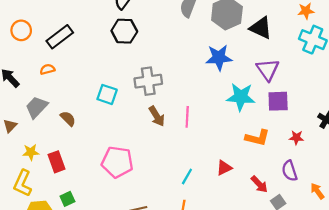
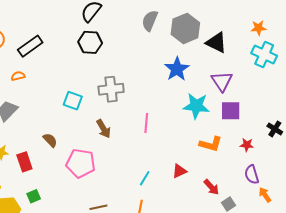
blue star: (219, 58) -> (177, 69), turned -30
brown arrow: (157, 116) -> (104, 129), moved
brown semicircle: (68, 119) -> (50, 140), moved
purple semicircle: (290, 171) -> (252, 175), moved

